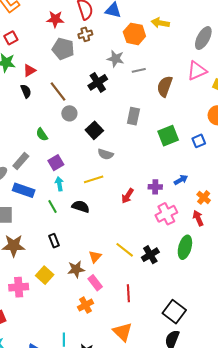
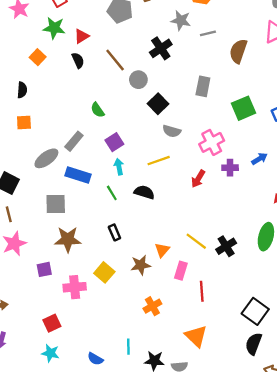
gray circle: (69, 113) -> (138, 80), moved
pink cross: (166, 214) -> (212, 142), moved
pink rectangle: (95, 283) -> (181, 271), moved, turned 56

